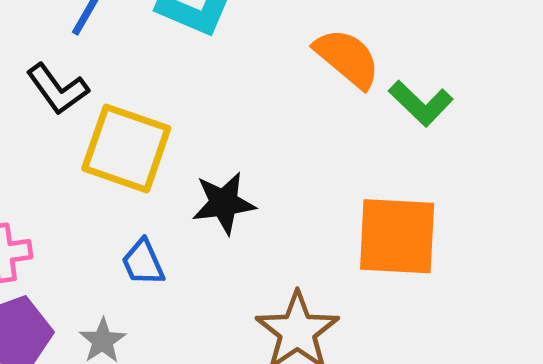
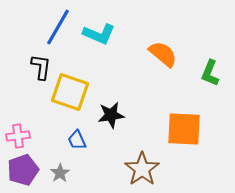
black L-shape: (57, 89) -> (41, 67), turned -136
green L-shape: (421, 103) -> (210, 73), moved, turned 68

